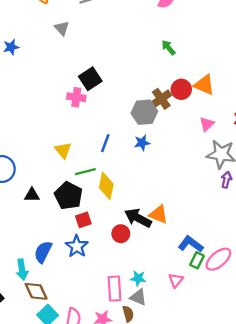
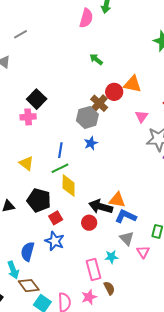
green line: (85, 172) -> (60, 168), moved
blue L-shape: (191, 244) -> (126, 216), moved
gray triangle: (138, 297) -> (127, 238), moved, turned 35

